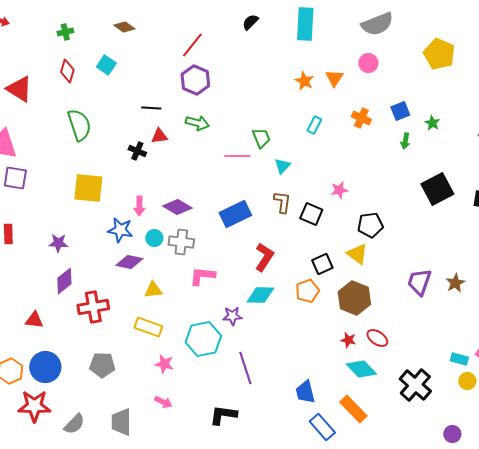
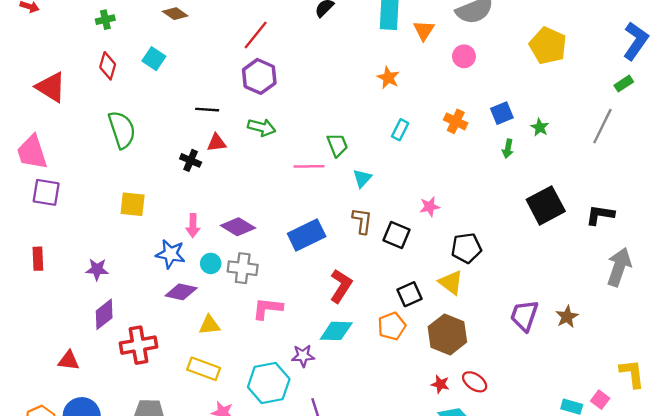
orange triangle: (334, 78) -> (424, 30), moved
yellow square: (88, 188) -> (133, 204), size x0.7

